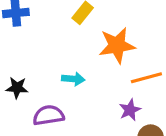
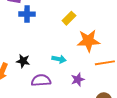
purple star: (130, 110) -> (78, 80), moved

